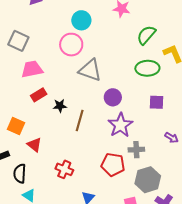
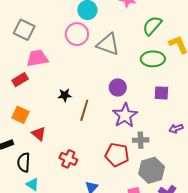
gray triangle: (90, 70) -> (108, 44), moved
red rectangle: (39, 95) -> (20, 80), moved
purple arrow: (172, 138) -> (176, 129), turned 128

